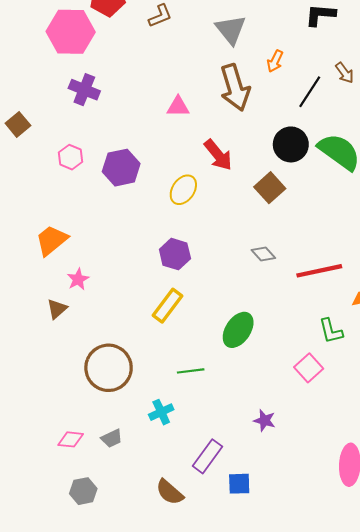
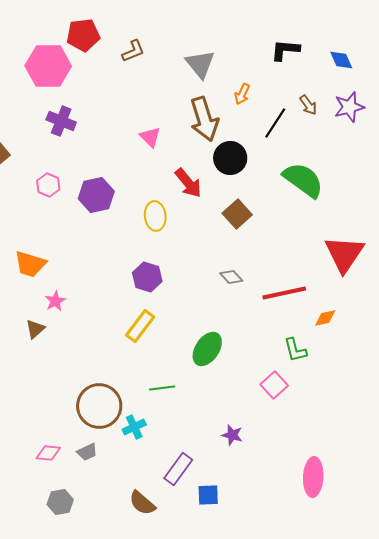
pink triangle: (178, 107) -> (150, 137), turned 45
black circle: (291, 144) -> (230, 158), moved
yellow ellipse: (183, 190) -> (155, 216), turned -40
orange trapezoid: (52, 240) -> (30, 264), turned -124
brown circle: (109, 368) -> (99, 406), moved

